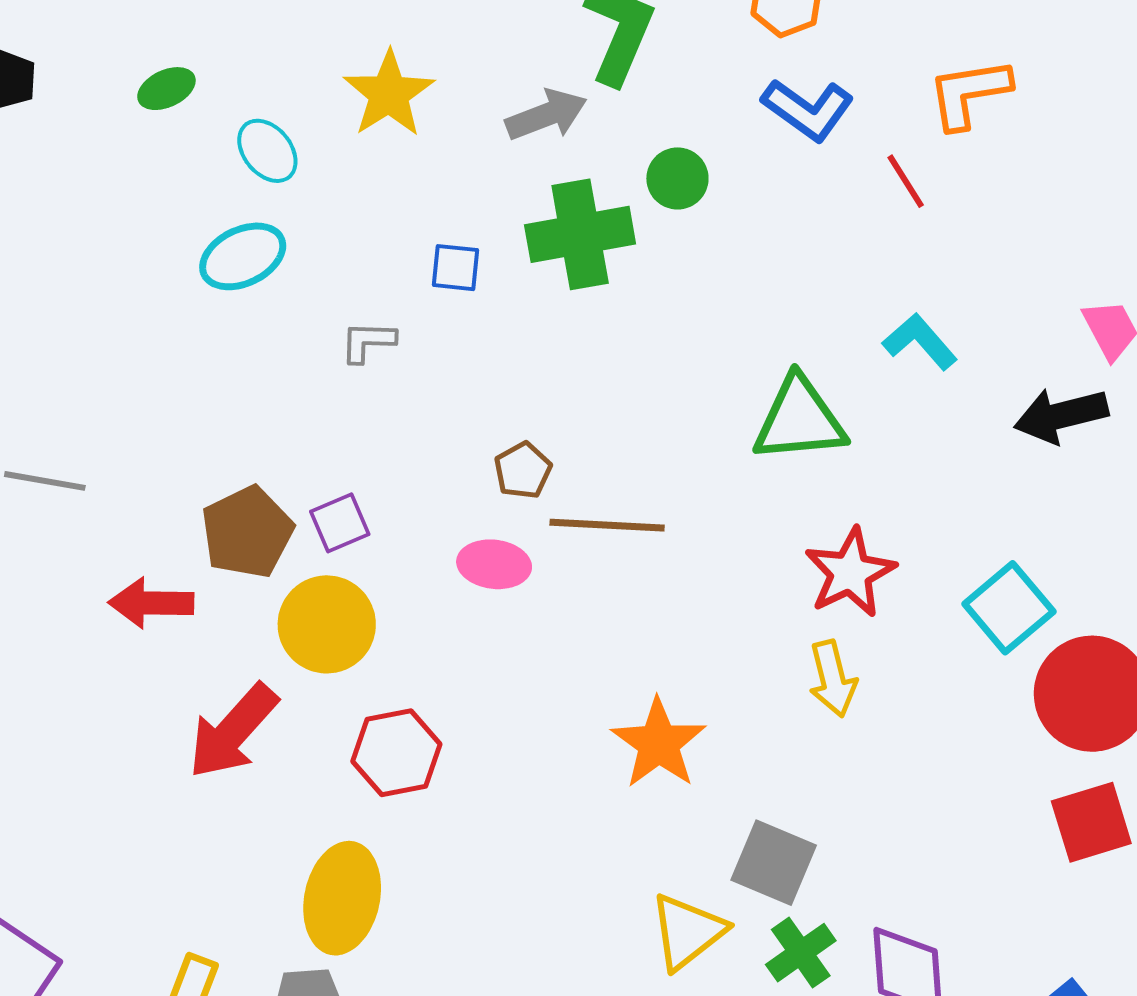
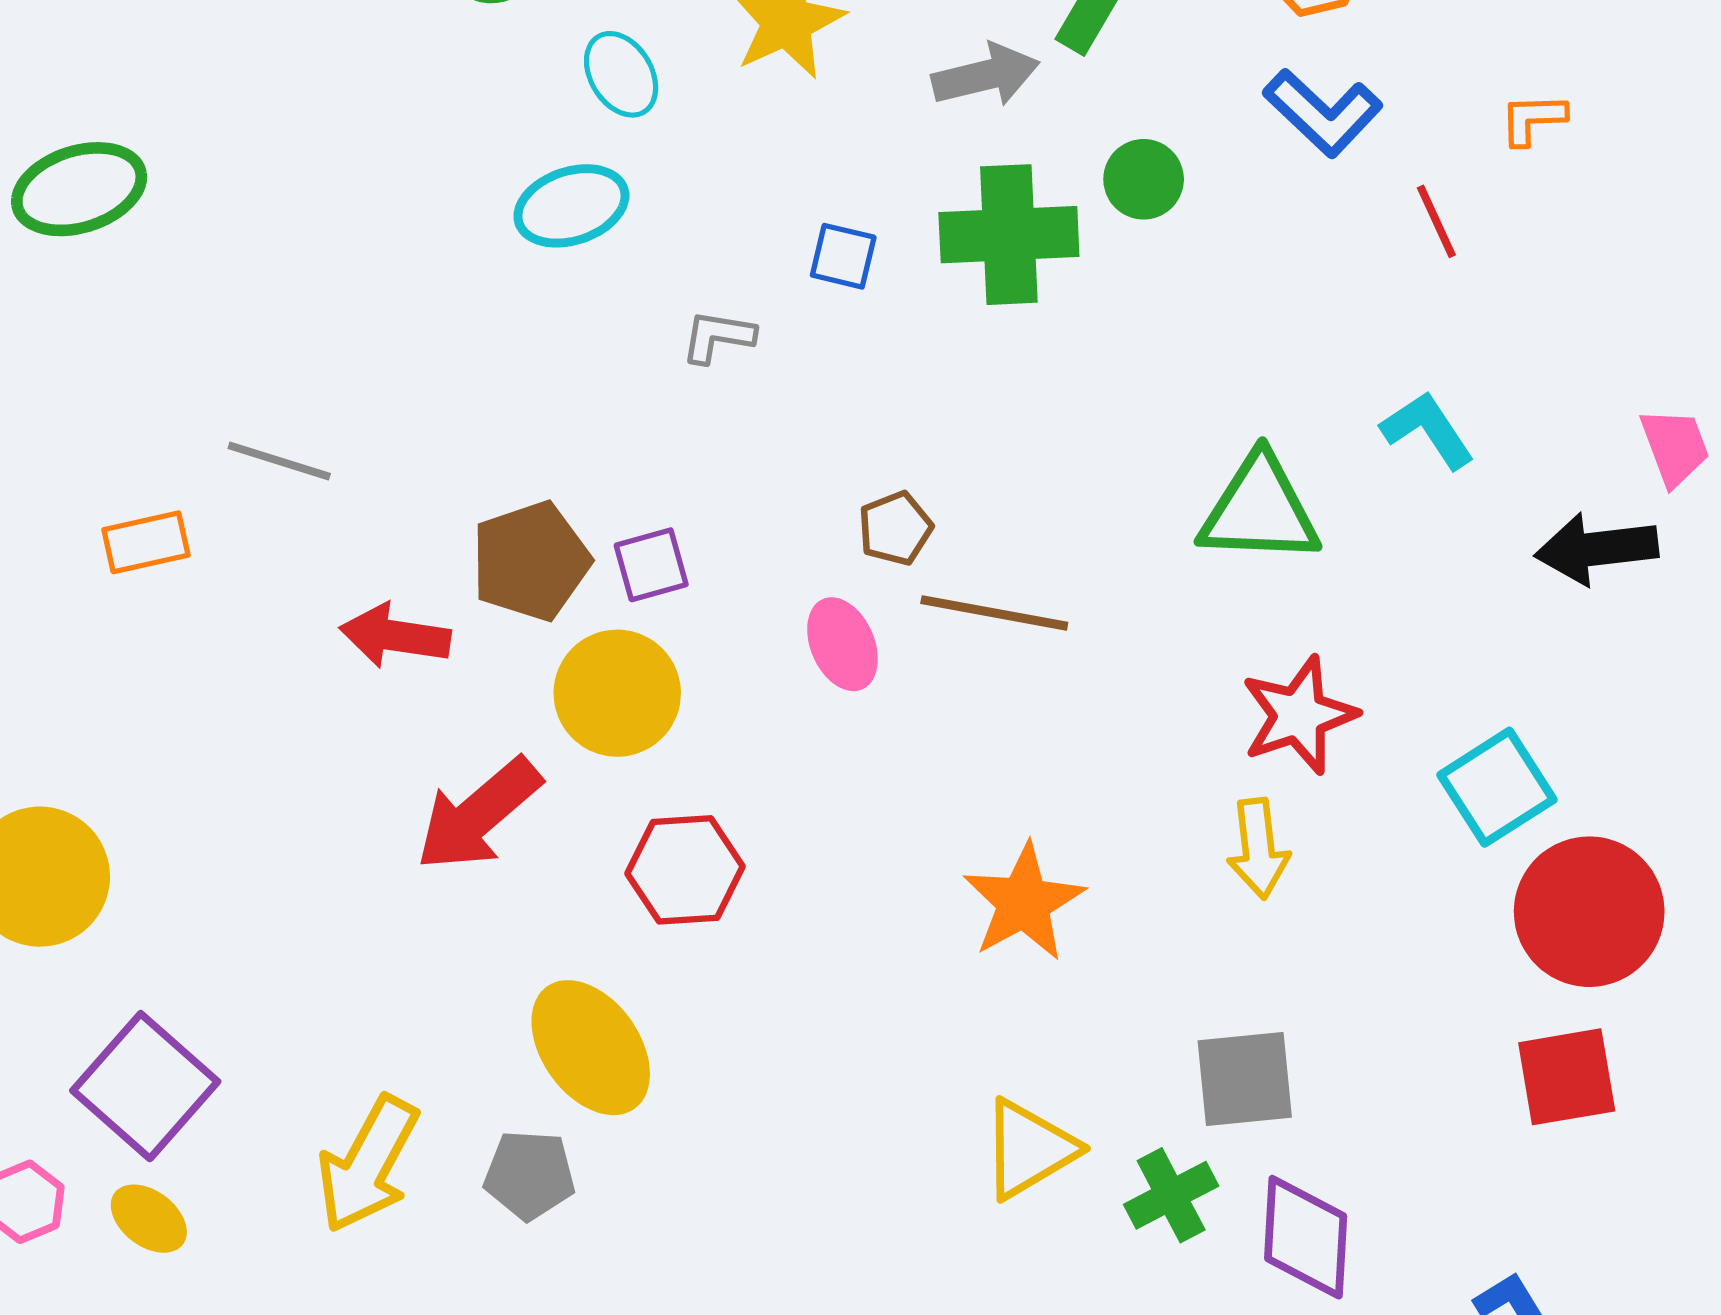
orange L-shape: (969, 93) -> (1533, 119), size x0.6
pink ellipse: (494, 564) -> (842, 644), turned 52
gray square: (774, 863) -> (1245, 1079), moved, turned -36
yellow ellipse: (342, 898) -> (591, 1048), turned -55

